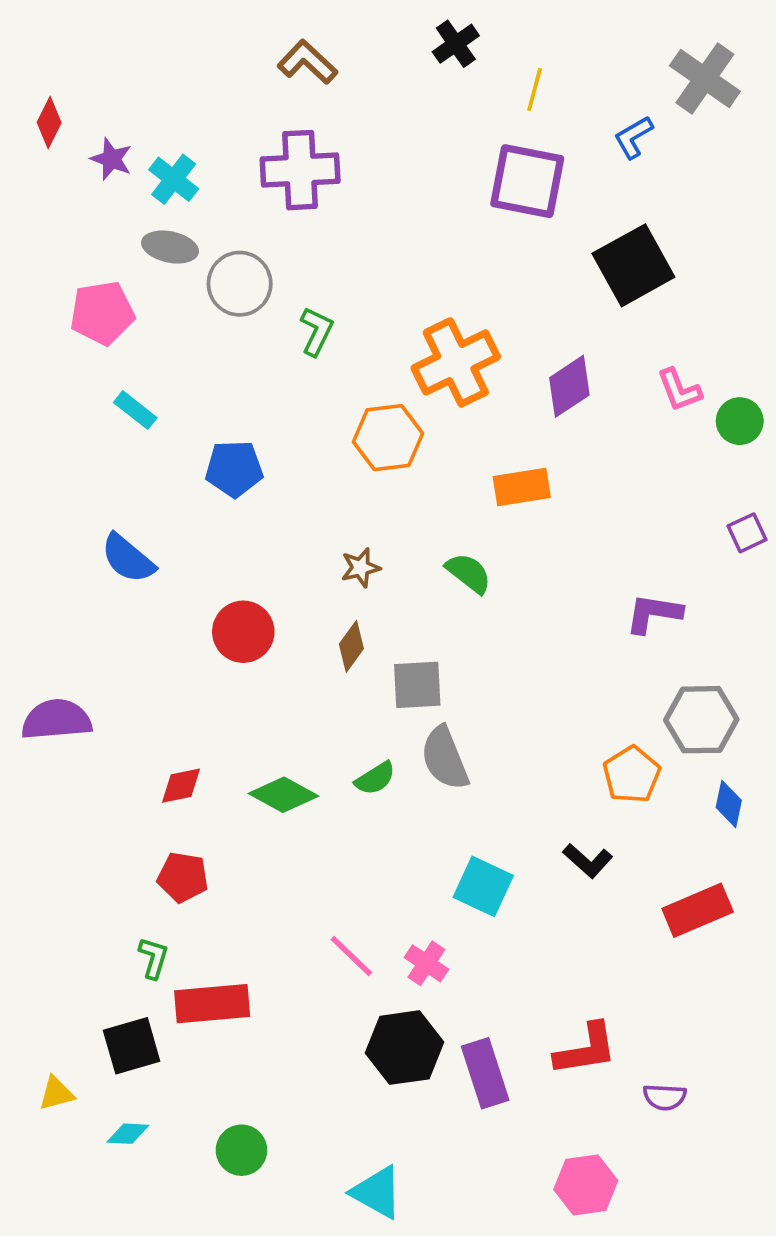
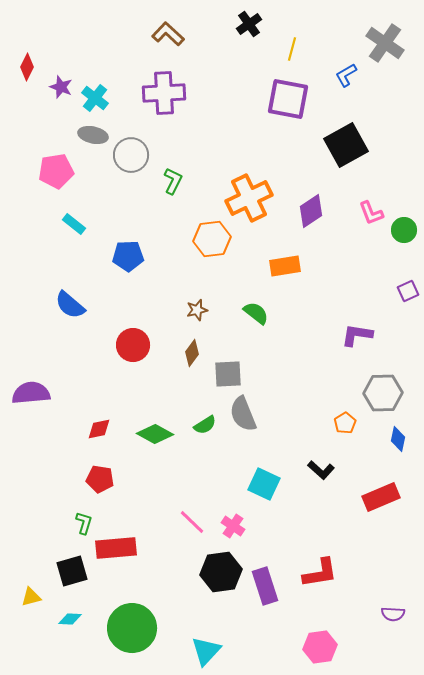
orange pentagon: (632, 775) -> (345, 423), size x0.7
purple semicircle: (665, 1097) -> (393, 614), moved
green circle: (241, 1150) -> (132, 628), size x1.8
cyan triangle: (377, 1192) -> (206, 651), turned 44

